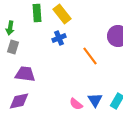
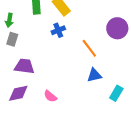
blue triangle: (95, 100) -> (94, 75), moved, turned 49
pink semicircle: (76, 104) -> (50, 96), moved

